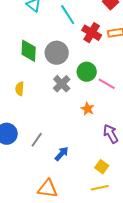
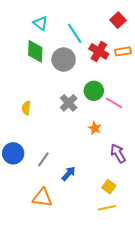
green diamond: (29, 51) -> (35, 51), moved
gray circle: (57, 53) -> (64, 60), moved
orange triangle: (48, 189) -> (42, 198), moved

